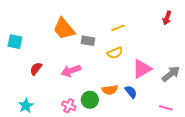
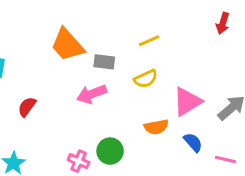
pink arrow: (71, 71) -> (92, 94), moved
orange semicircle: (110, 90) -> (156, 127), moved
blue semicircle: (131, 92) -> (193, 142), moved

